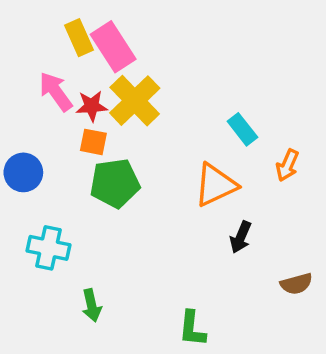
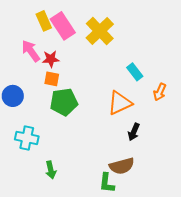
yellow cross: (135, 101) -> (100, 31), moved
brown semicircle: (296, 284) -> (122, 166), moved, size x1.4

